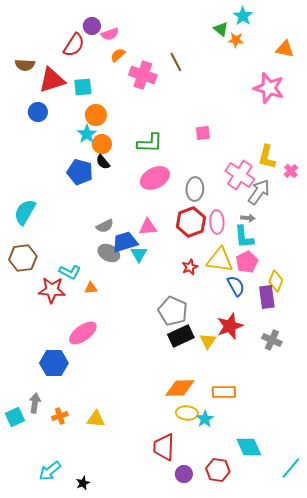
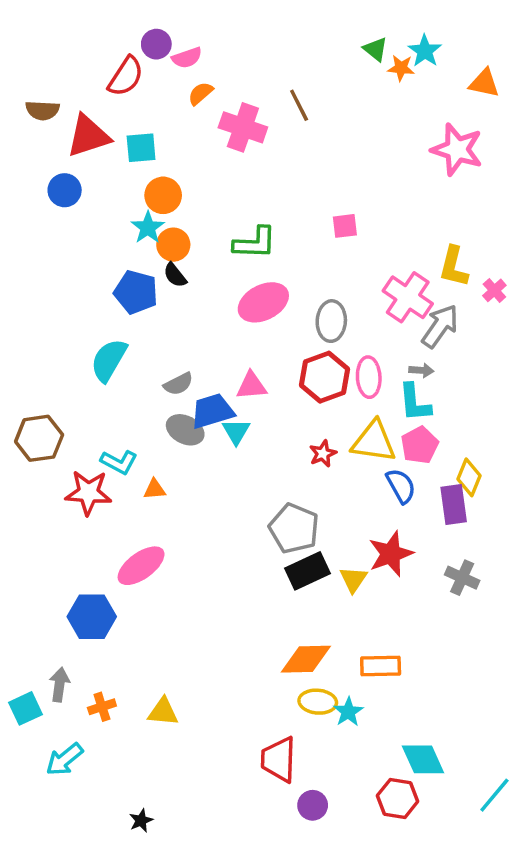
cyan star: (243, 16) -> (425, 51), moved
cyan semicircle: (25, 212) -> (109, 360), moved
red hexagon: (218, 470) -> (398, 798), moved
cyan arrow: (50, 471) -> (65, 759), moved

